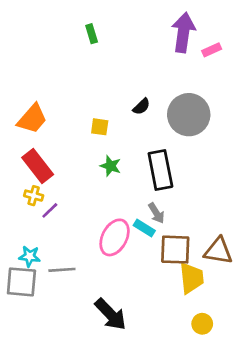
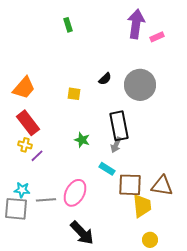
green star: (110, 166) -> (82, 140), moved
gray arrow: (156, 213) -> (116, 145), moved, turned 56
pink ellipse: (115, 237) -> (75, 193), moved

